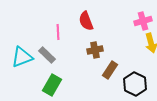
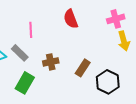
red semicircle: (86, 21) -> (71, 19), moved
brown cross: (95, 50) -> (51, 62), moved

